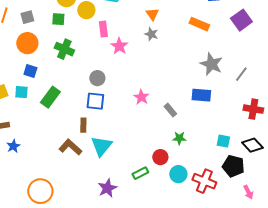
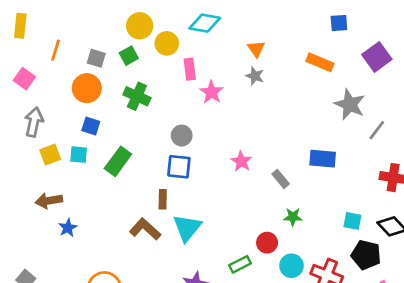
gray square: (27, 17) -> (96, 58), moved, turned 32
green square: (58, 19) -> (129, 56), turned -32
gray star: (211, 64) -> (350, 104), moved

